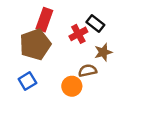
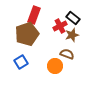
brown star: (103, 52) -> (72, 35), moved
brown semicircle: (88, 71) -> (67, 54), turned 32

